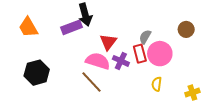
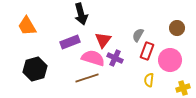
purple rectangle: (71, 27) -> (70, 42), moved
red rectangle: (140, 54) -> (147, 51), moved, turned 36
pink circle: (160, 54) -> (170, 60), moved
brown line: (91, 82) -> (87, 78), turned -65

